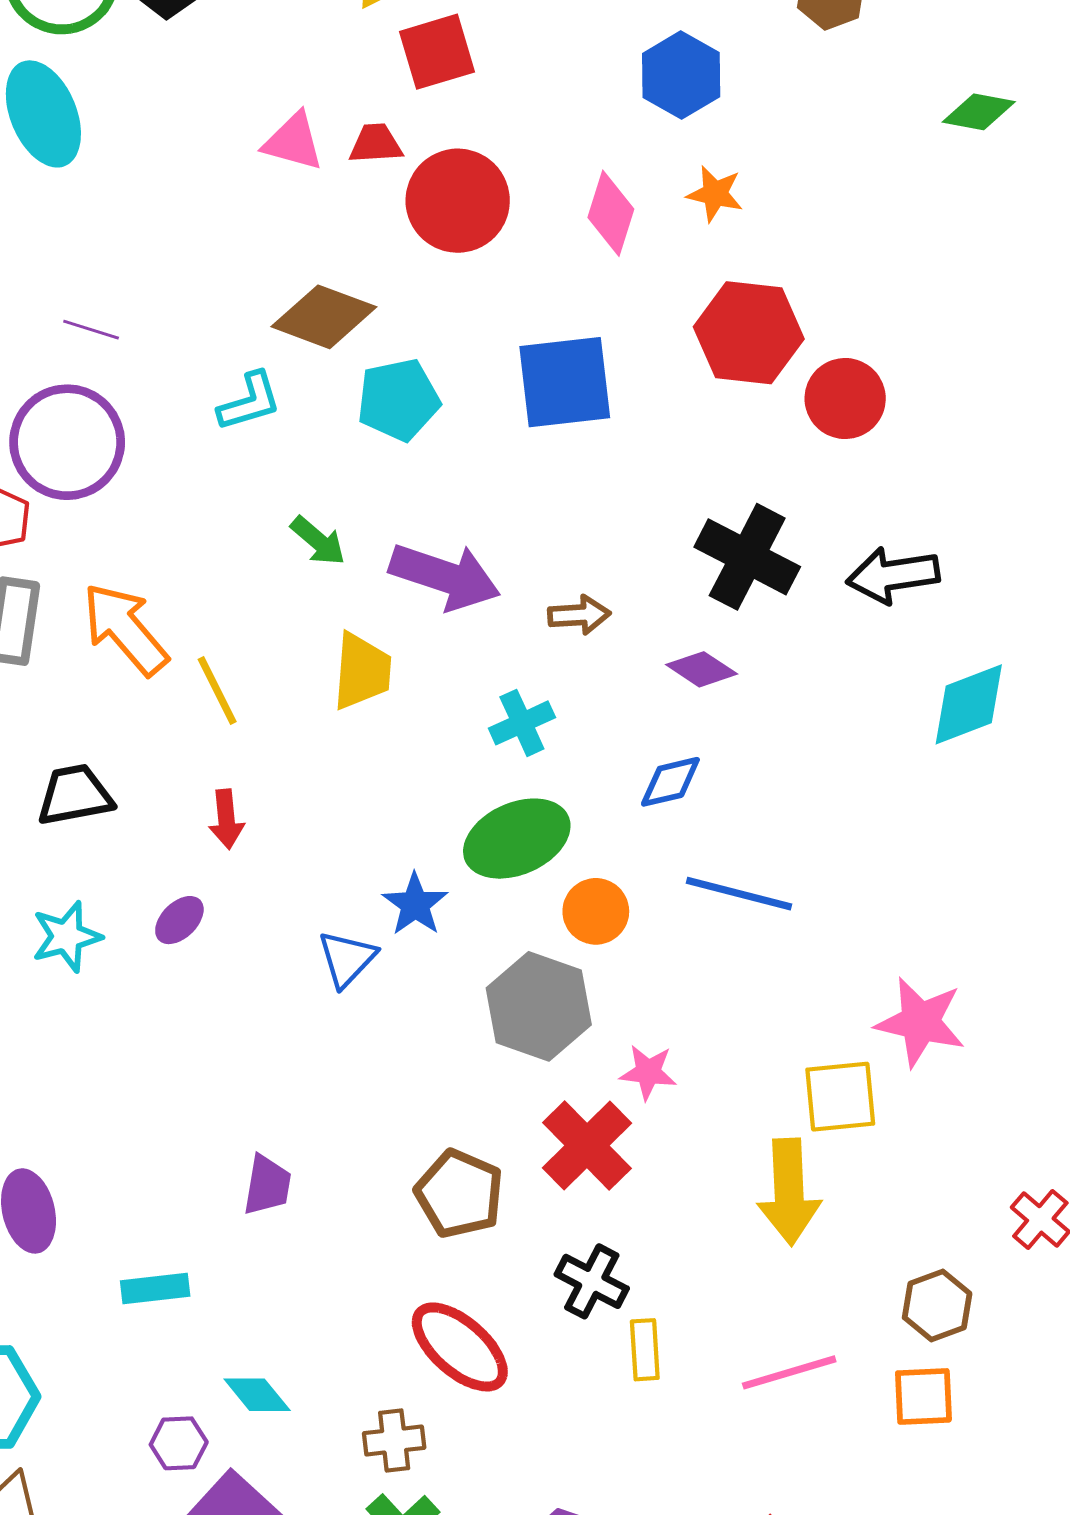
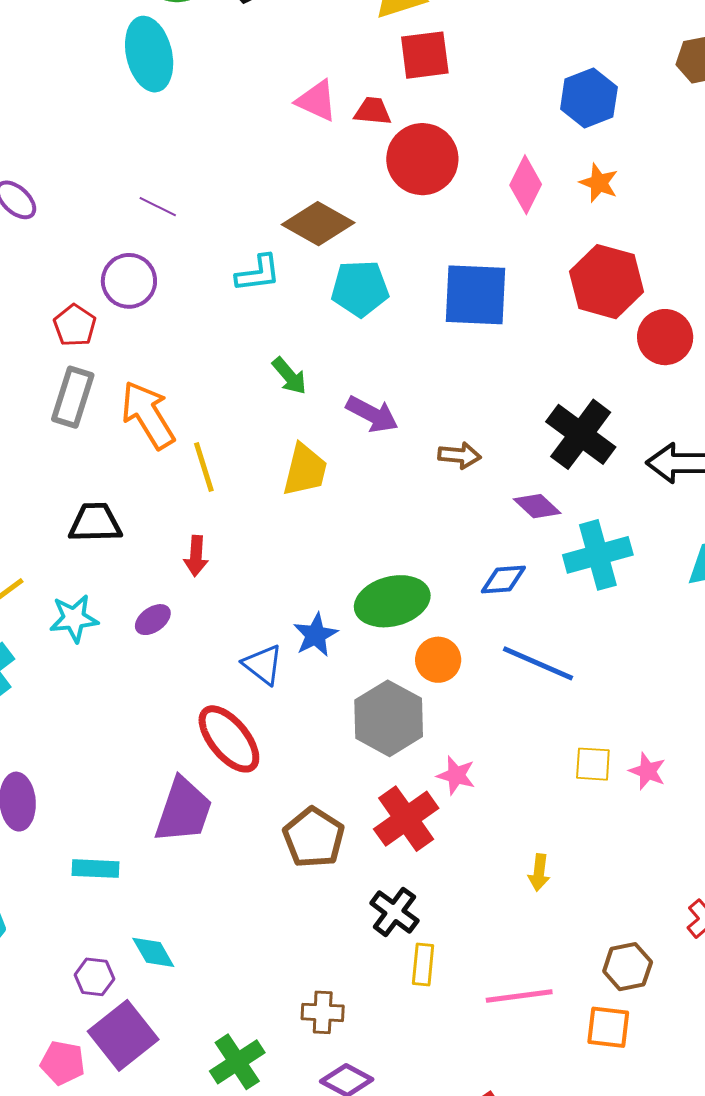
purple circle: (67, 442) -> (129, 281), size x0.7
purple arrow: (445, 576) -> (372, 414), size x0.7
cyan cross: (522, 723) -> (598, 555), moved, size x1.5
blue triangle: (347, 959) -> (263, 665), turned -45
pink star: (920, 1022) -> (647, 771), size x0.6
yellow square: (840, 1097) -> (593, 764), moved, size x0.7
purple trapezoid: (267, 1185) -> (183, 810), size x1.6
yellow arrow: (789, 1192) -> (539, 873), size x0.5
red ellipse: (460, 1347) -> (229, 739), moved
brown cross: (394, 1440) -> (323, 1012), moved

